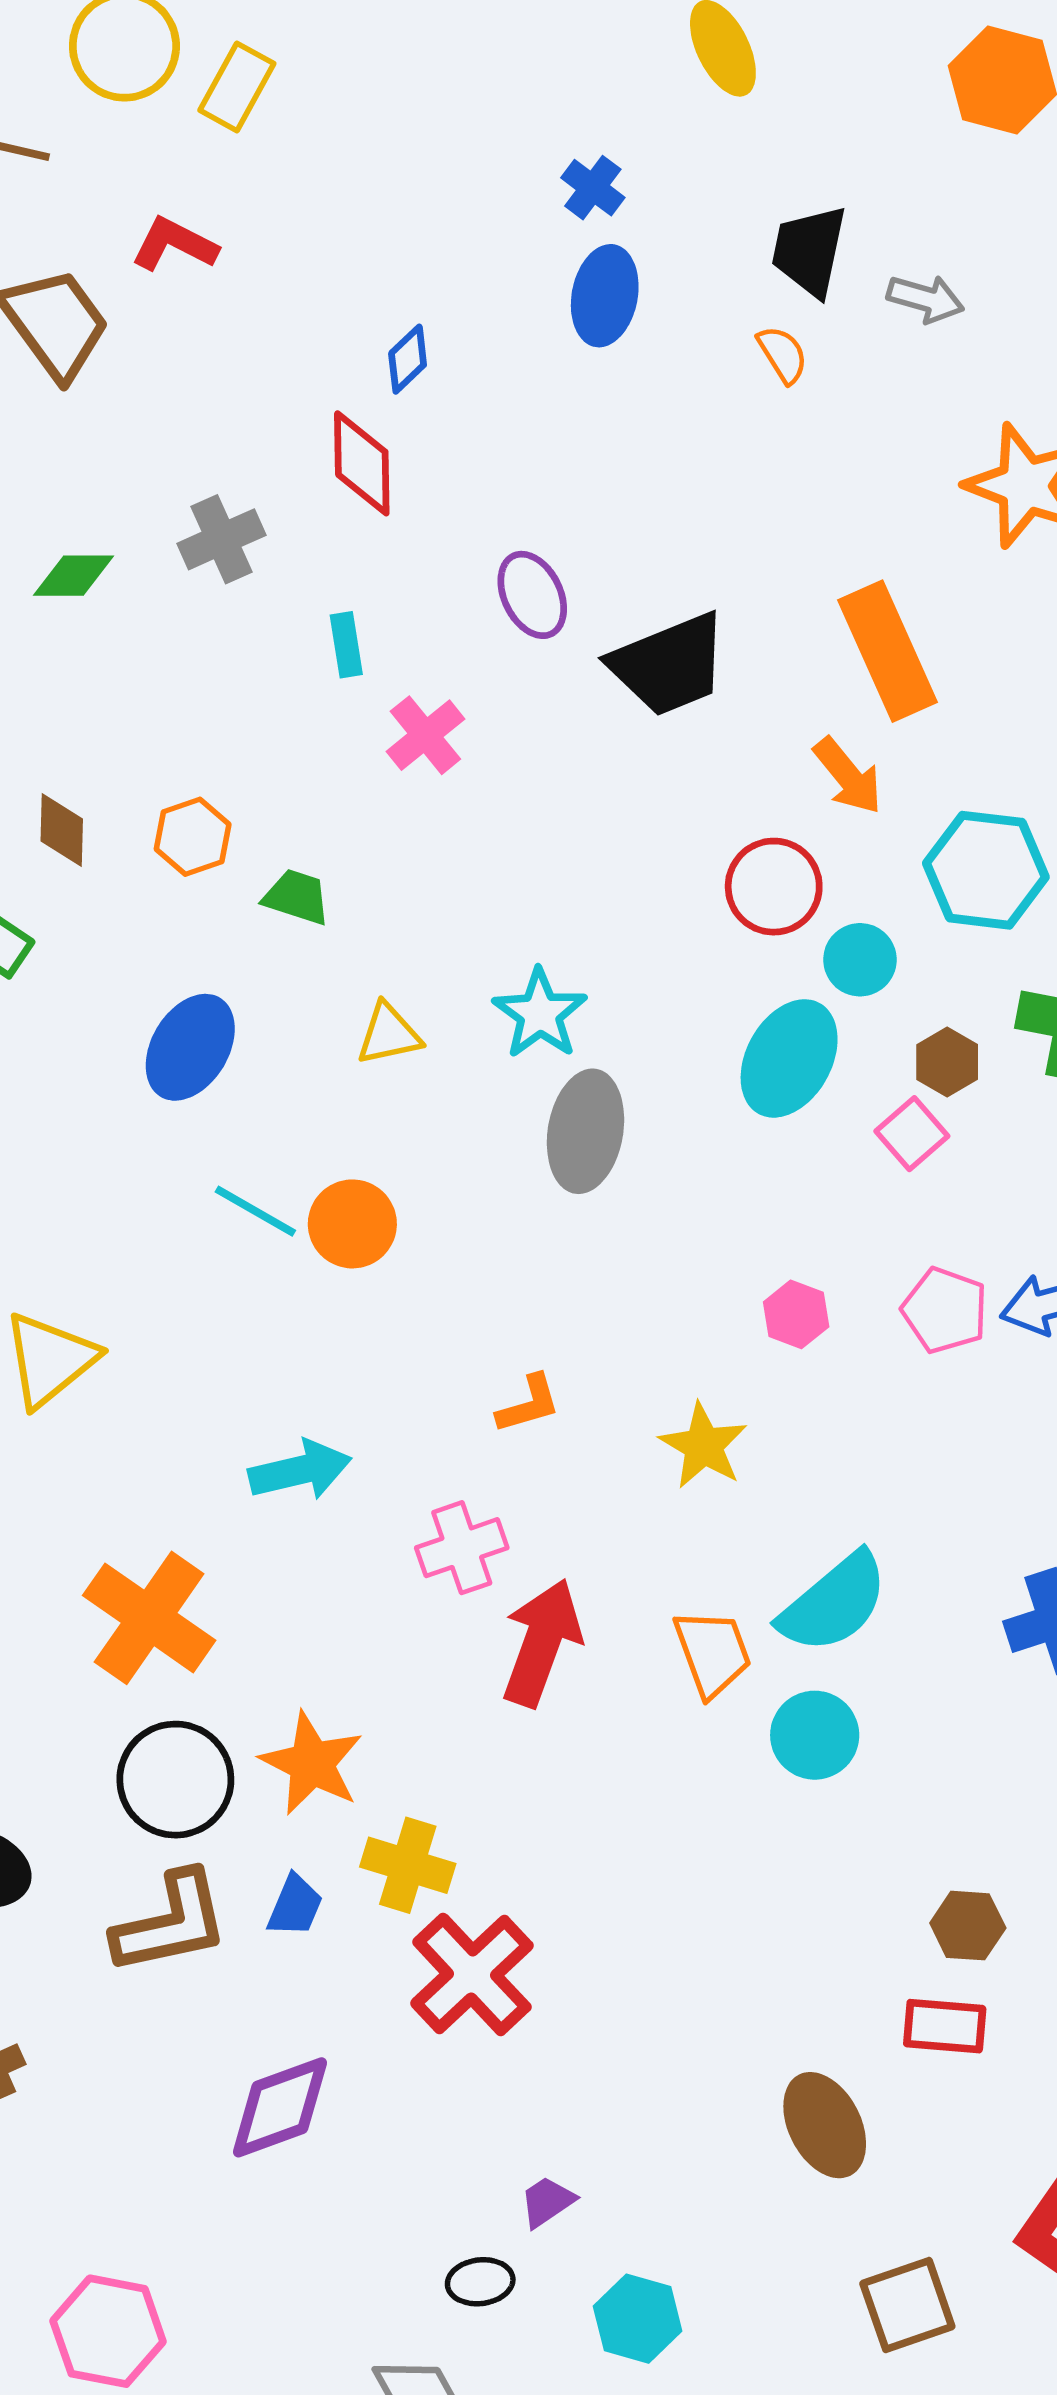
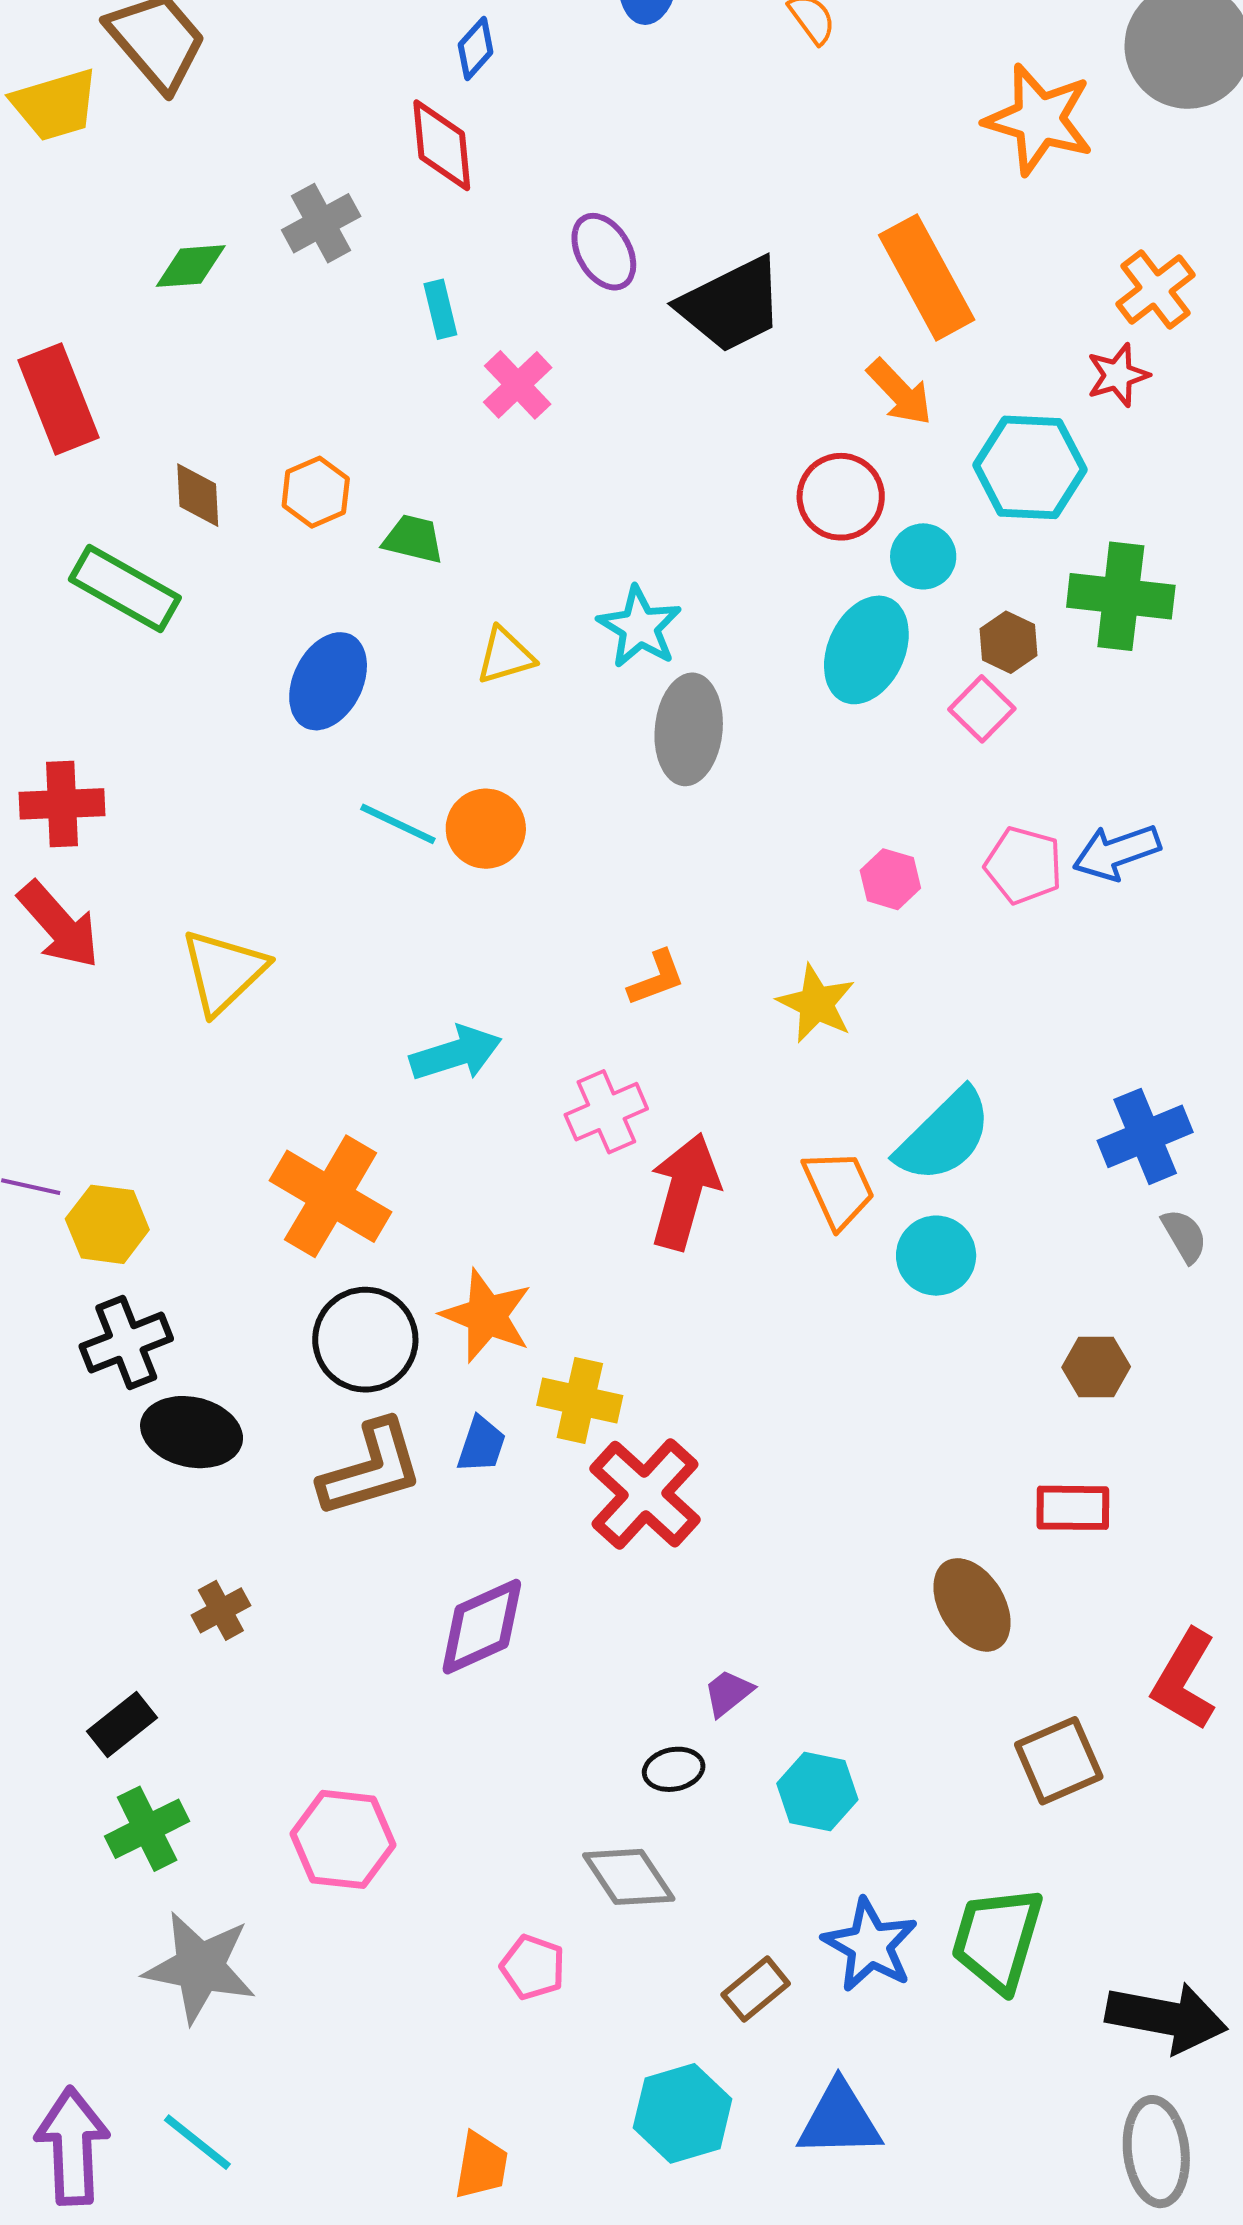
brown hexagon: (968, 1926) -> (1096, 1367), moved

